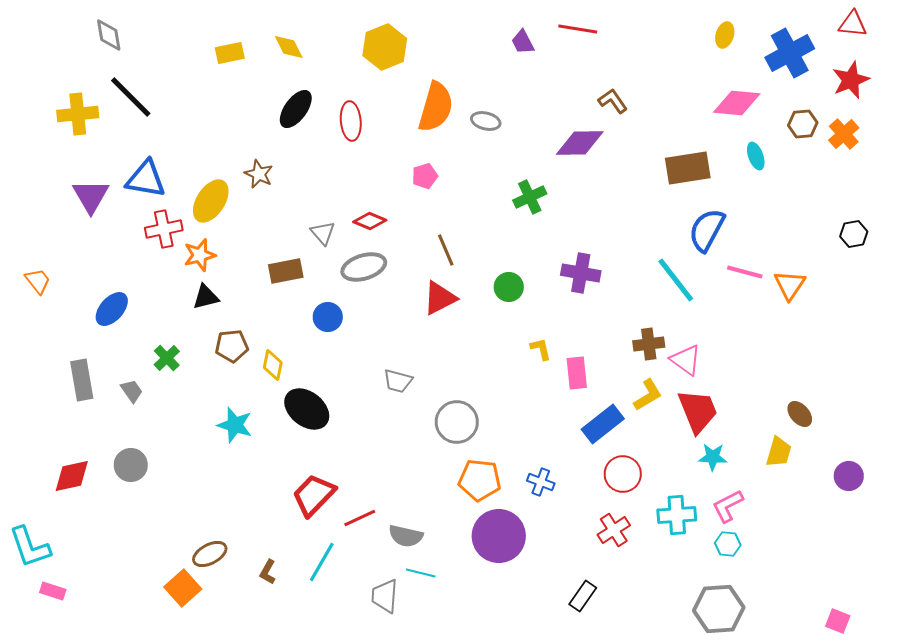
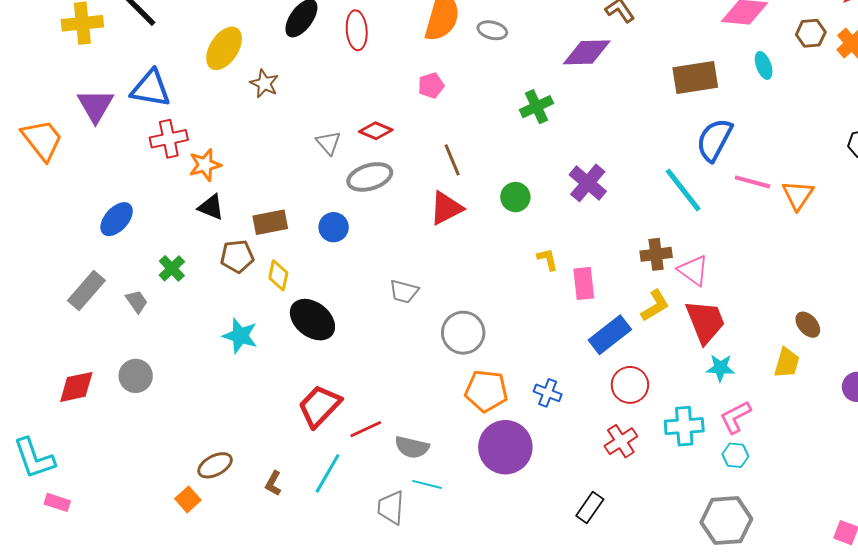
yellow ellipse: (211, 201) -> (224, 48), moved
brown rectangle: (286, 271) -> (270, 222), moved
purple cross: (581, 273) -> (588, 183), turned 30
orange trapezoid: (38, 281) -> (42, 140), moved, size x1.6
black triangle: (206, 297) -> (211, 207), turned 36
gray rectangle: (82, 380) -> (86, 290), turned 51
orange square: (183, 588) -> (188, 499), size x0.7

